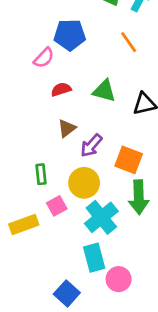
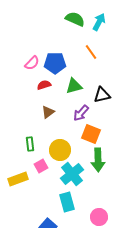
blue pentagon: (70, 35) -> (55, 63), moved
green triangle: (104, 91) -> (74, 86), turned -30
purple arrow: (91, 145) -> (81, 113), moved
pink circle: (119, 279) -> (99, 217), moved

